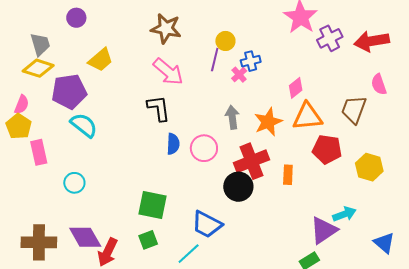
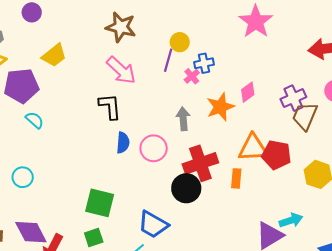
purple cross: (330, 38) -> (293, 98), moved
orange triangle: (307, 116) -> (253, 148), moved
orange star: (268, 122) -> (220, 107), moved
cyan semicircle: (84, 125) -> (35, 120), size x0.7

